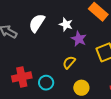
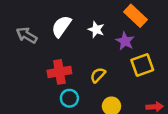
purple star: (79, 39) -> (125, 41), moved
red cross: (22, 77) -> (59, 72), moved

